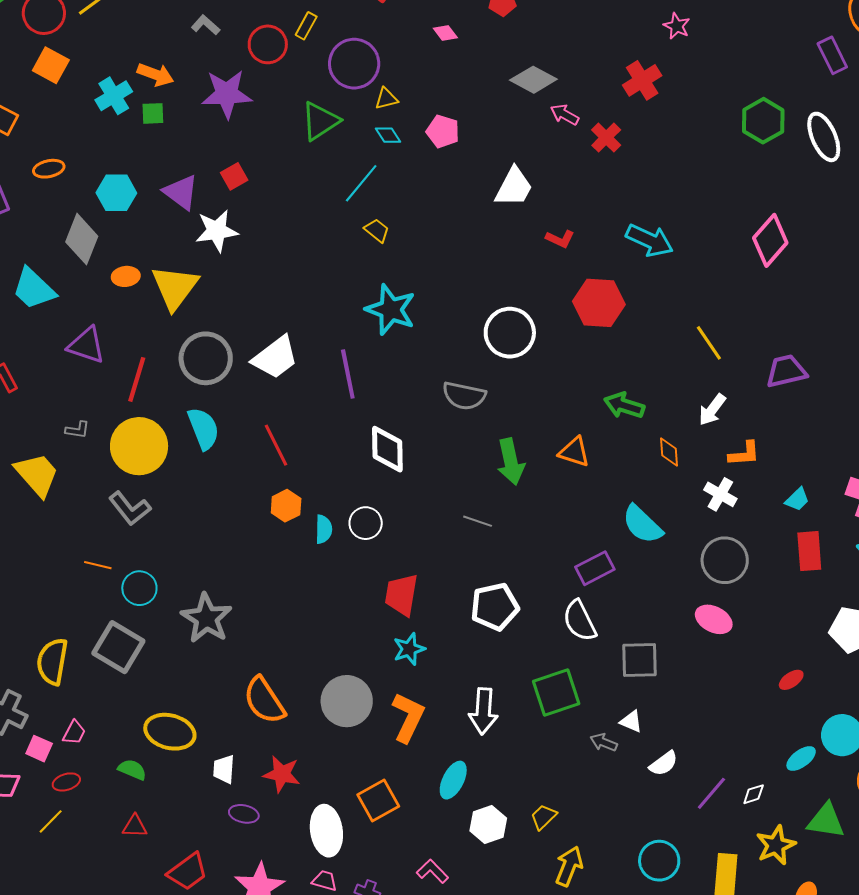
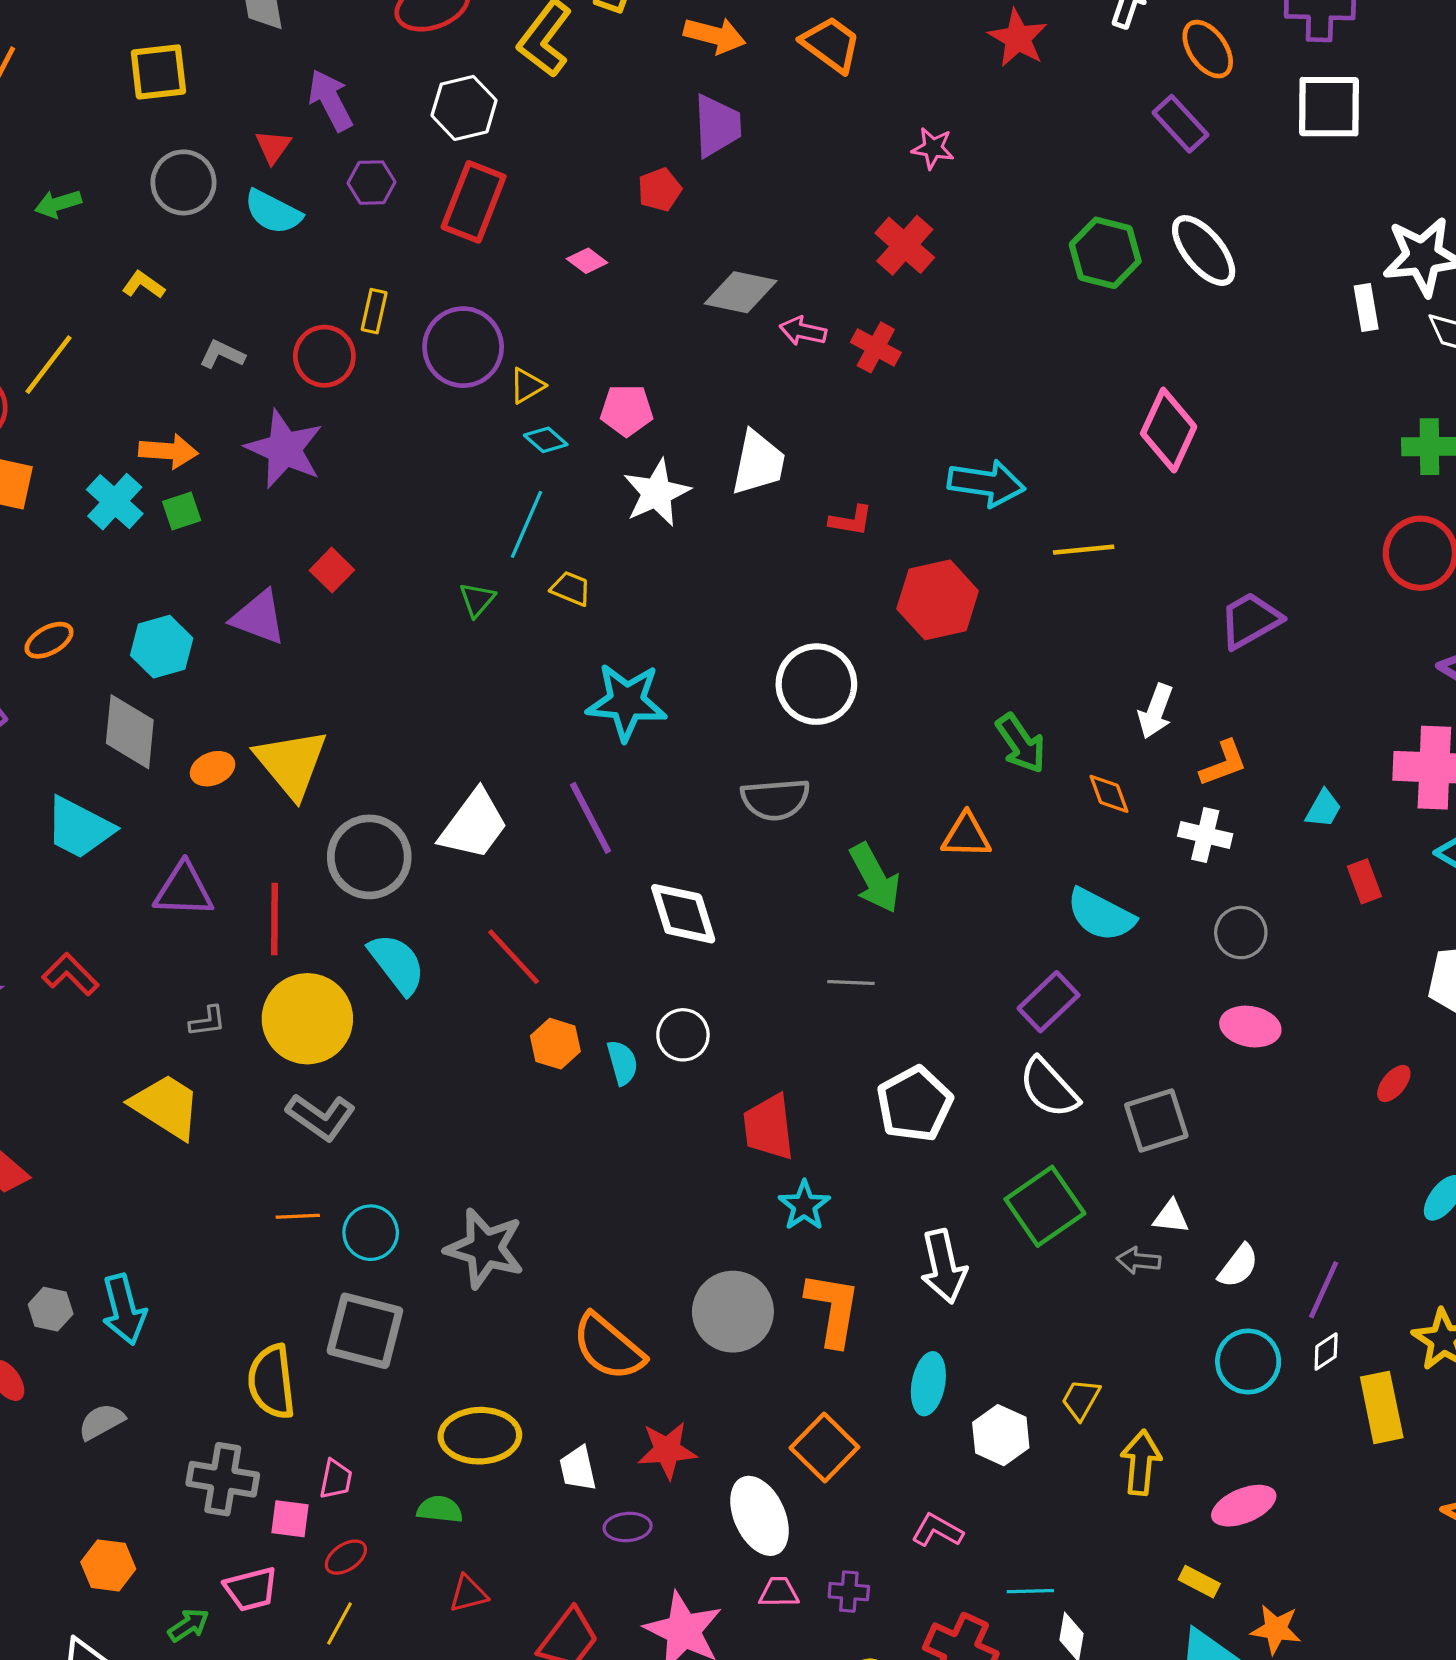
purple star: (227, 94) -> (284, 449), turned -30
green triangle: (320, 121) -> (477, 600), moved, size x0.6
white star: (217, 231) -> (657, 493), moved
yellow line: (709, 343) -> (1084, 550), moved, turned -45
green arrow: (624, 405) -> (1021, 743), turned -126
red rectangle: (809, 551) -> (1364, 881), size x0.7
gray circle: (725, 560) -> (1241, 933), size x0.7
white diamond: (754, 794) -> (1326, 1352), moved
cyan circle: (659, 861) -> (1248, 1362), moved

